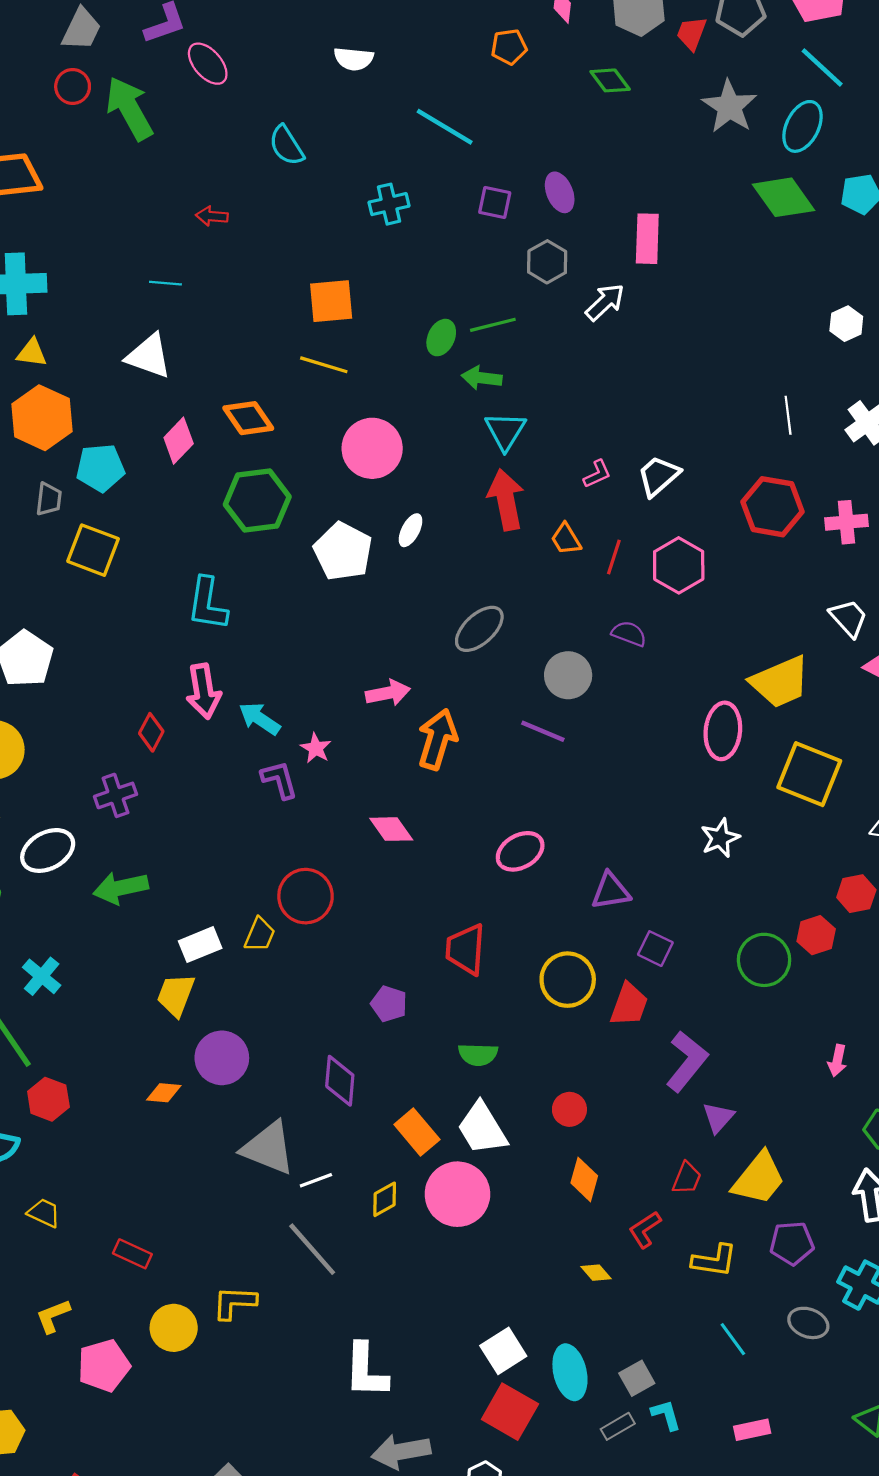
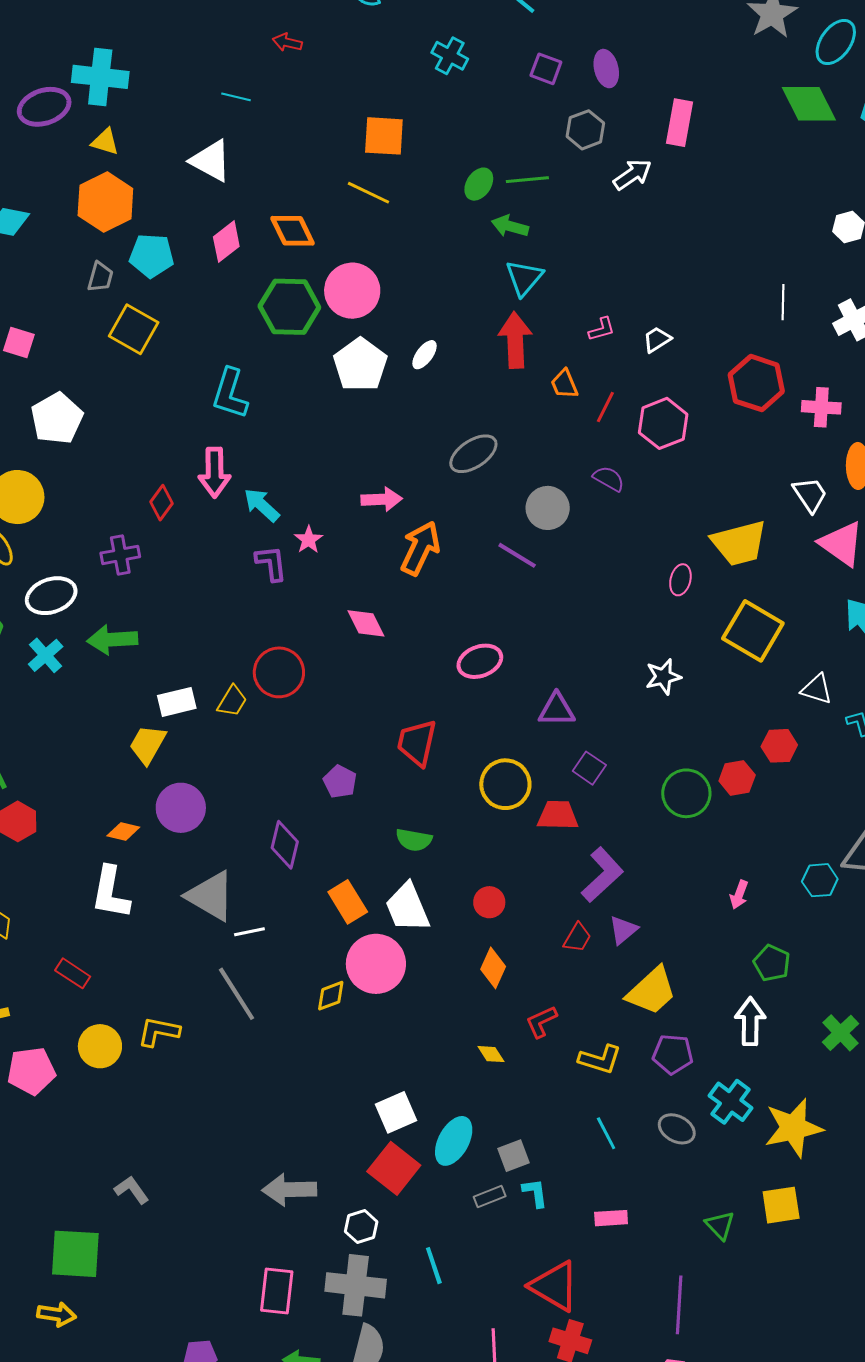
cyan cross: (389, 204) -> (450, 56), turned 33
pink circle: (372, 448) -> (352, 291), moved
white trapezoid: (658, 476) -> (657, 340), size x0.7
pink ellipse: (723, 731) -> (680, 580), size x0.6
cyan cross: (42, 976) -> (46, 655), moved
red trapezoid: (629, 1005) -> (558, 815), turned -117
red trapezoid: (687, 1178) -> (577, 938), moved
yellow diamond: (385, 1199) -> (331, 996), moved
white L-shape: (366, 1371) -> (110, 893), moved
cyan ellipse: (570, 1372) -> (454, 1141), turned 33

